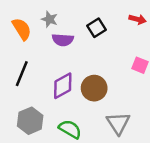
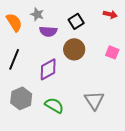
brown circle: (94, 88) -> (74, 49), moved

